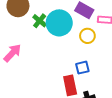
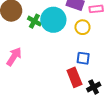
blue square: (82, 68) -> (83, 58), turned 32

